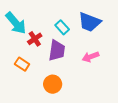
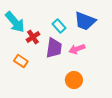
pink arrow: (91, 57) -> (77, 49), moved
orange circle: (53, 84) -> (74, 80), moved

